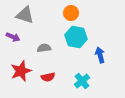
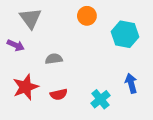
gray triangle: (25, 15) -> (30, 18), turned 36
cyan hexagon: (76, 37) -> (125, 34), moved
blue arrow: (100, 55) -> (131, 83), moved

